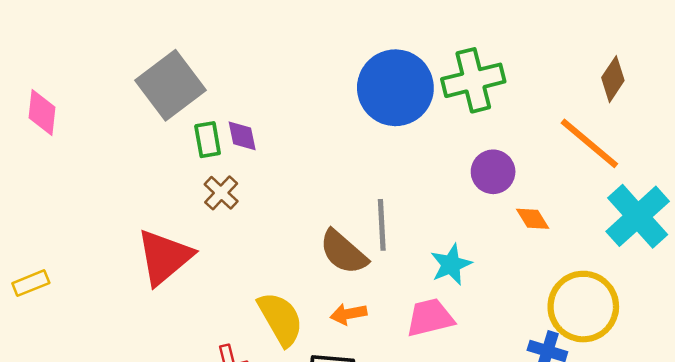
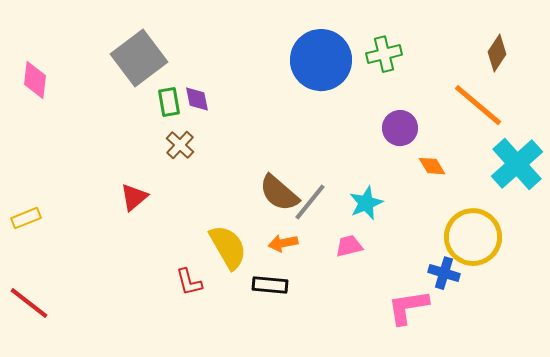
green cross: (473, 80) -> (384, 54), size x0.7
gray line: (382, 225) -> (310, 202), moved, turned 42
red triangle: (164, 257) -> (134, 197), size x0.6
pink trapezoid: (430, 318) -> (349, 246), size x0.7

